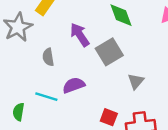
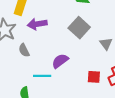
purple arrow: (80, 35) -> (37, 24), moved, turned -48
gray semicircle: (48, 57) -> (24, 50), moved

